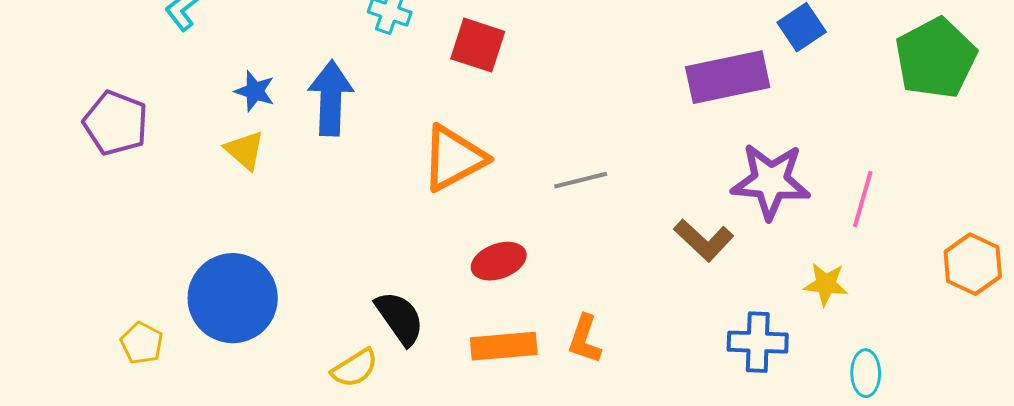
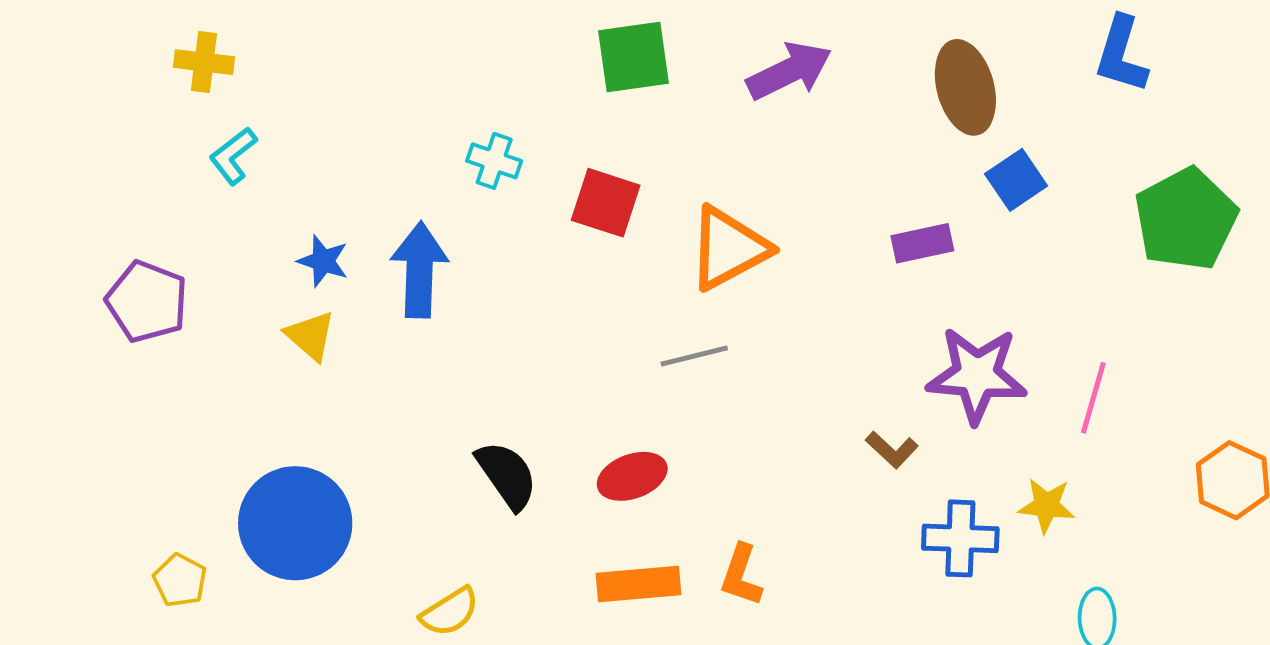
purple rectangle: (728, 77) -> (922, 243), size x0.6
orange triangle: (454, 158) -> (728, 248), moved
gray line: (581, 180) -> (694, 356), moved
brown L-shape: (704, 240) -> (892, 450), size x0.7
black semicircle: (400, 318) -> (507, 475), moved
blue cross: (758, 342) -> (960, 538), moved

